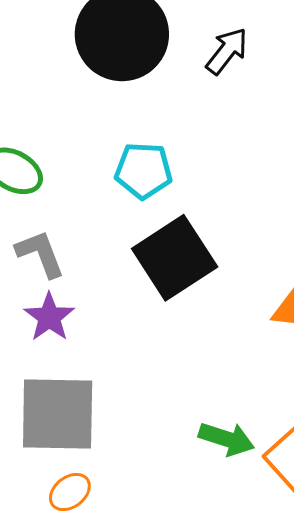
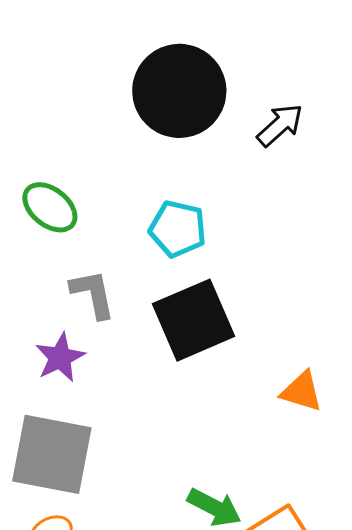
gray L-shape: (40, 254) -> (93, 294), moved

